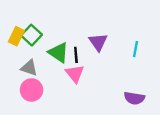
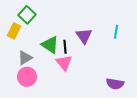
green square: (32, 35) -> (27, 15), moved
cyan line: (136, 49) -> (116, 32), moved
gray triangle: (29, 68) -> (25, 58), turned -49

